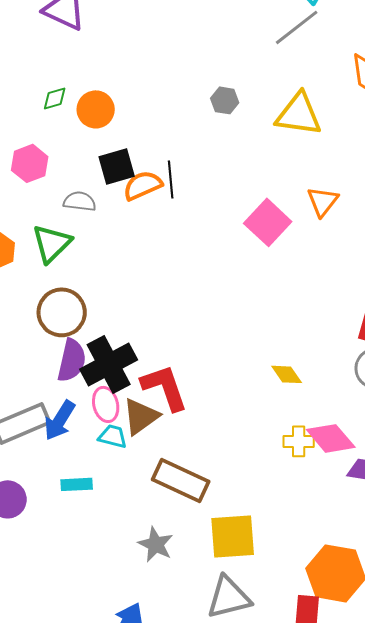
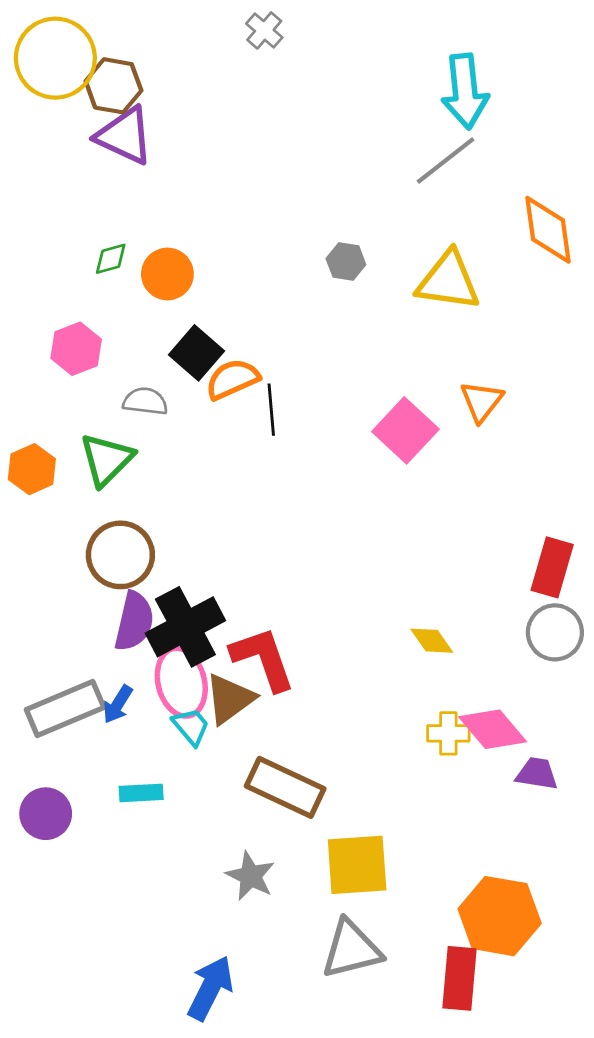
black square: (117, 166) -> (196, 353), turned -33
black line: (171, 179) -> (271, 410), moved
pink ellipse: (106, 404) -> (181, 682), size x1.4
blue arrow: (60, 420) -> (118, 704), size x0.7
cyan trapezoid: (113, 436) -> (191, 727), turned 36

